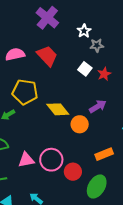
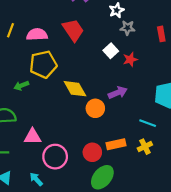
pink semicircle: (15, 54) -> (37, 34), moved
yellow pentagon: (25, 92) -> (43, 64), turned -30
pink circle: (51, 160) -> (55, 157), moved
red circle: (73, 172) -> (92, 152), moved

